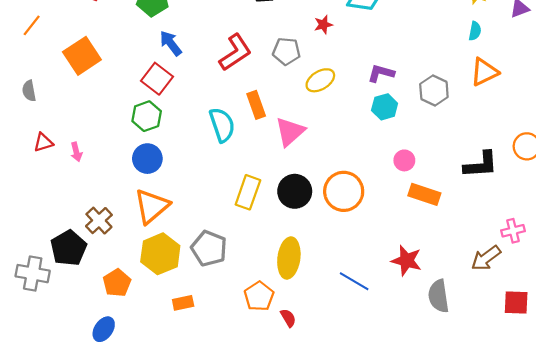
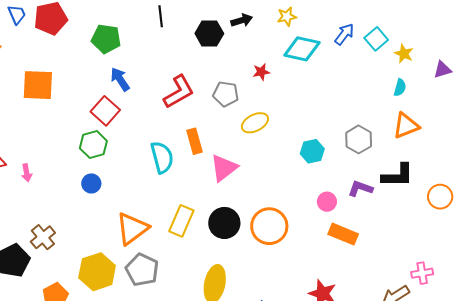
orange square: (82, 56) -> (38, 85), turned 32
purple L-shape: (381, 73) -> (360, 189), moved
blue circle: (147, 159) -> (91, 183), size x0.7
black L-shape: (481, 165) -> (398, 176), moved
orange triangle: (152, 206) -> (132, 229), moved

